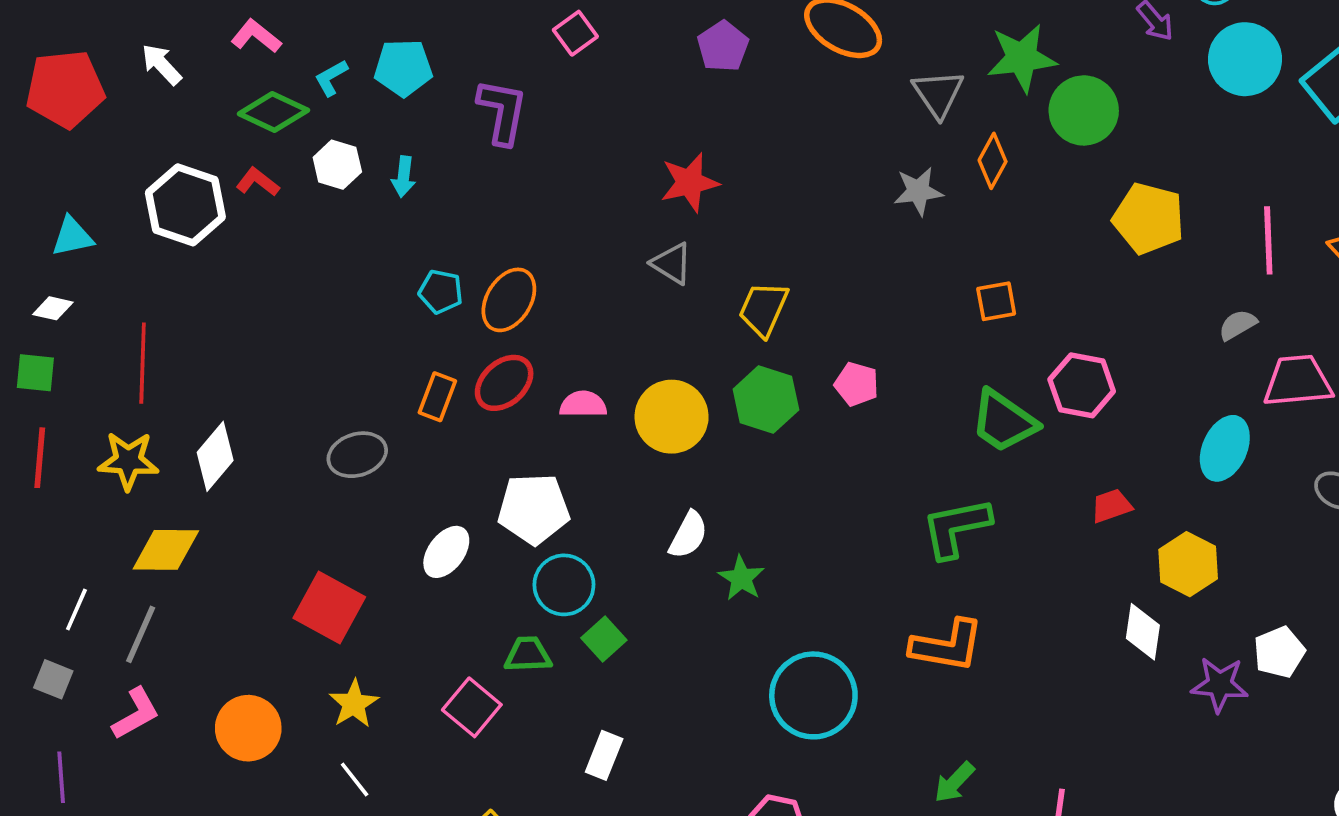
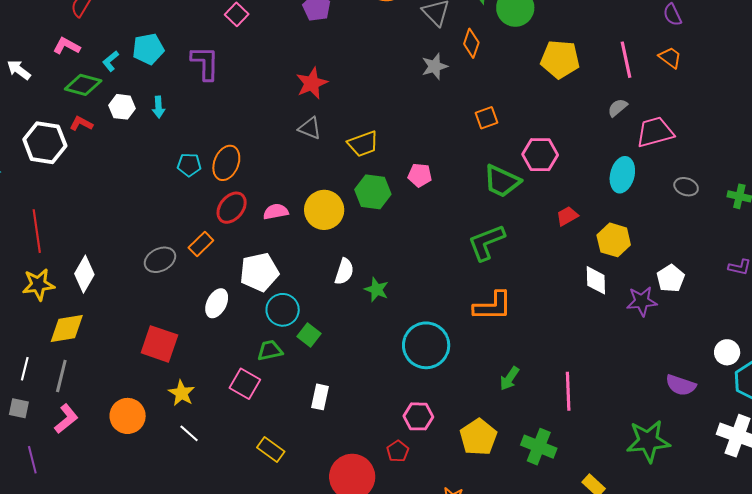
yellow trapezoid: (763, 309) -> (363, 144), turned -124
orange rectangle: (437, 397) -> (201, 244), moved, turned 35

